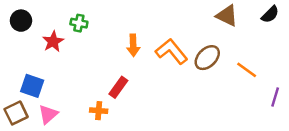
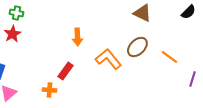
brown triangle: (227, 16) -> (142, 13), moved
green cross: (79, 23) -> (16, 13), moved
orange L-shape: (171, 51) -> (108, 59), moved

